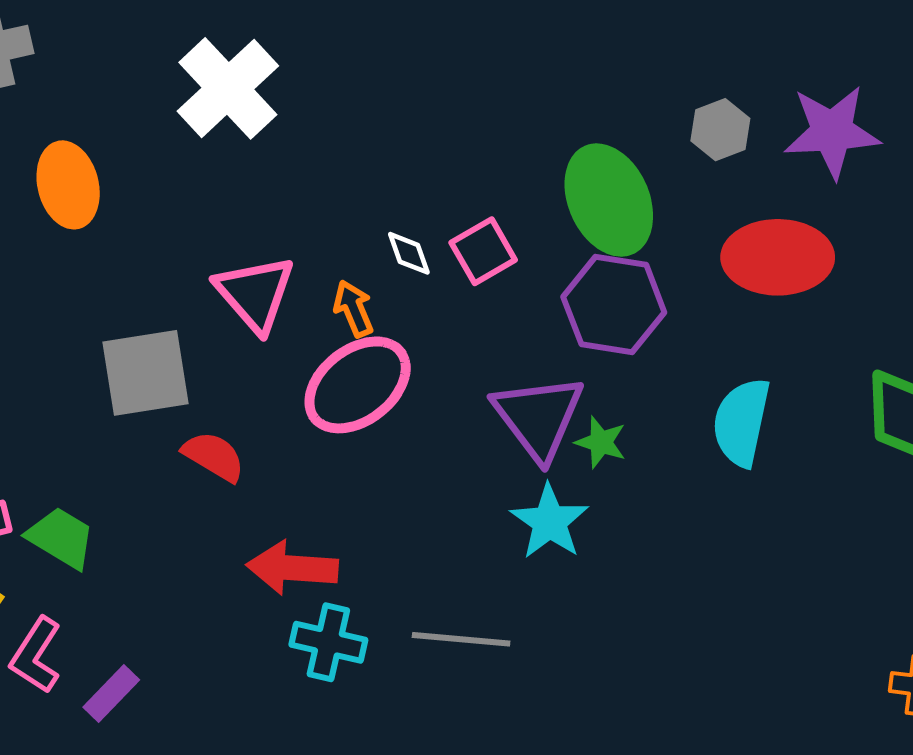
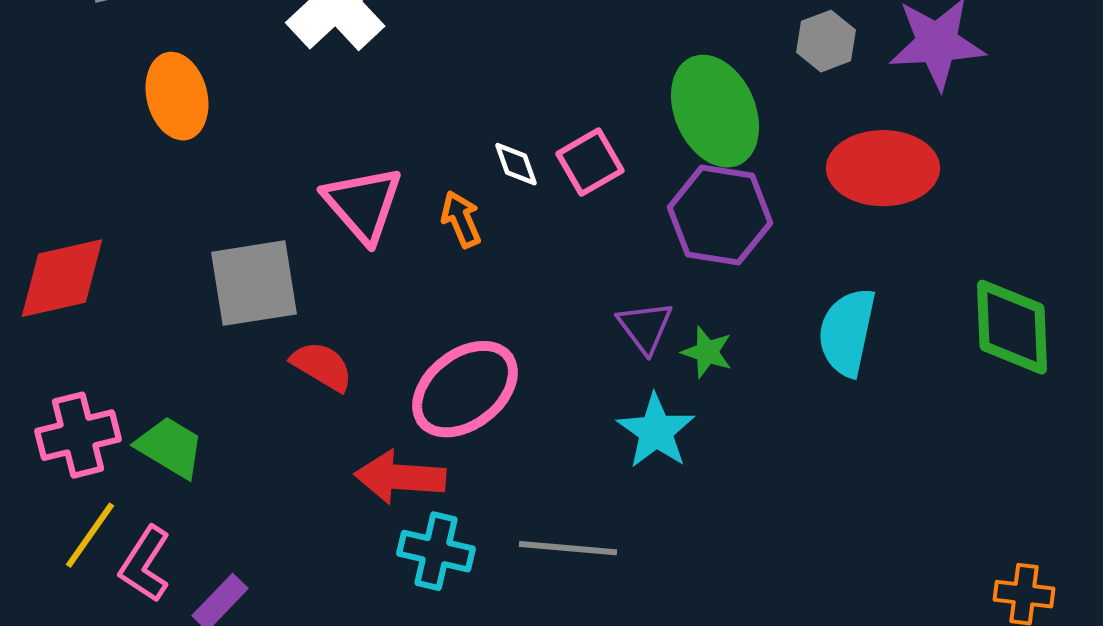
pink ellipse: (358, 385) -> (465, 389), moved
purple triangle: (538, 417) -> (645, 327), size x0.6

